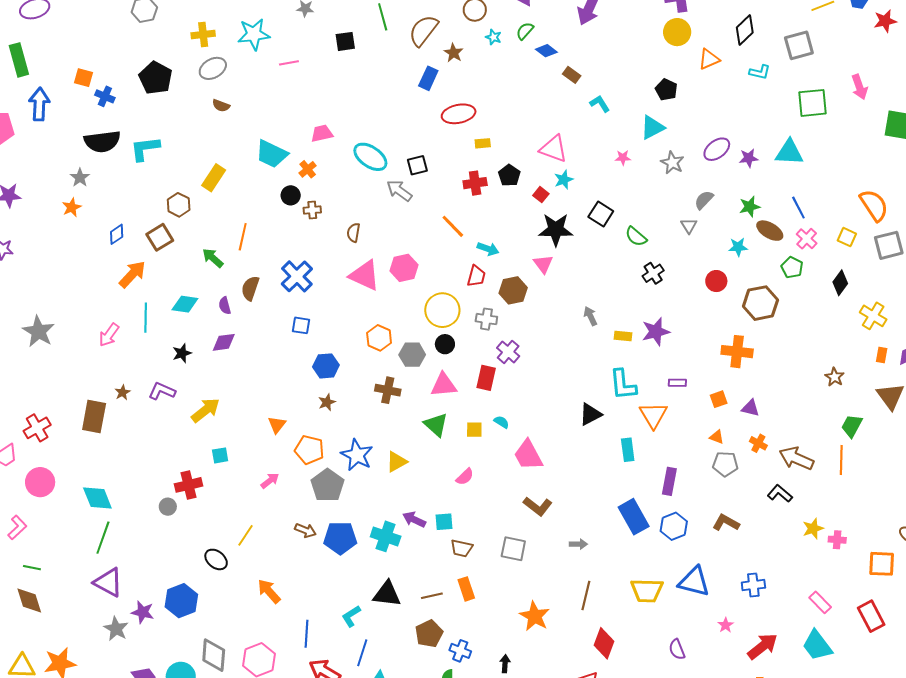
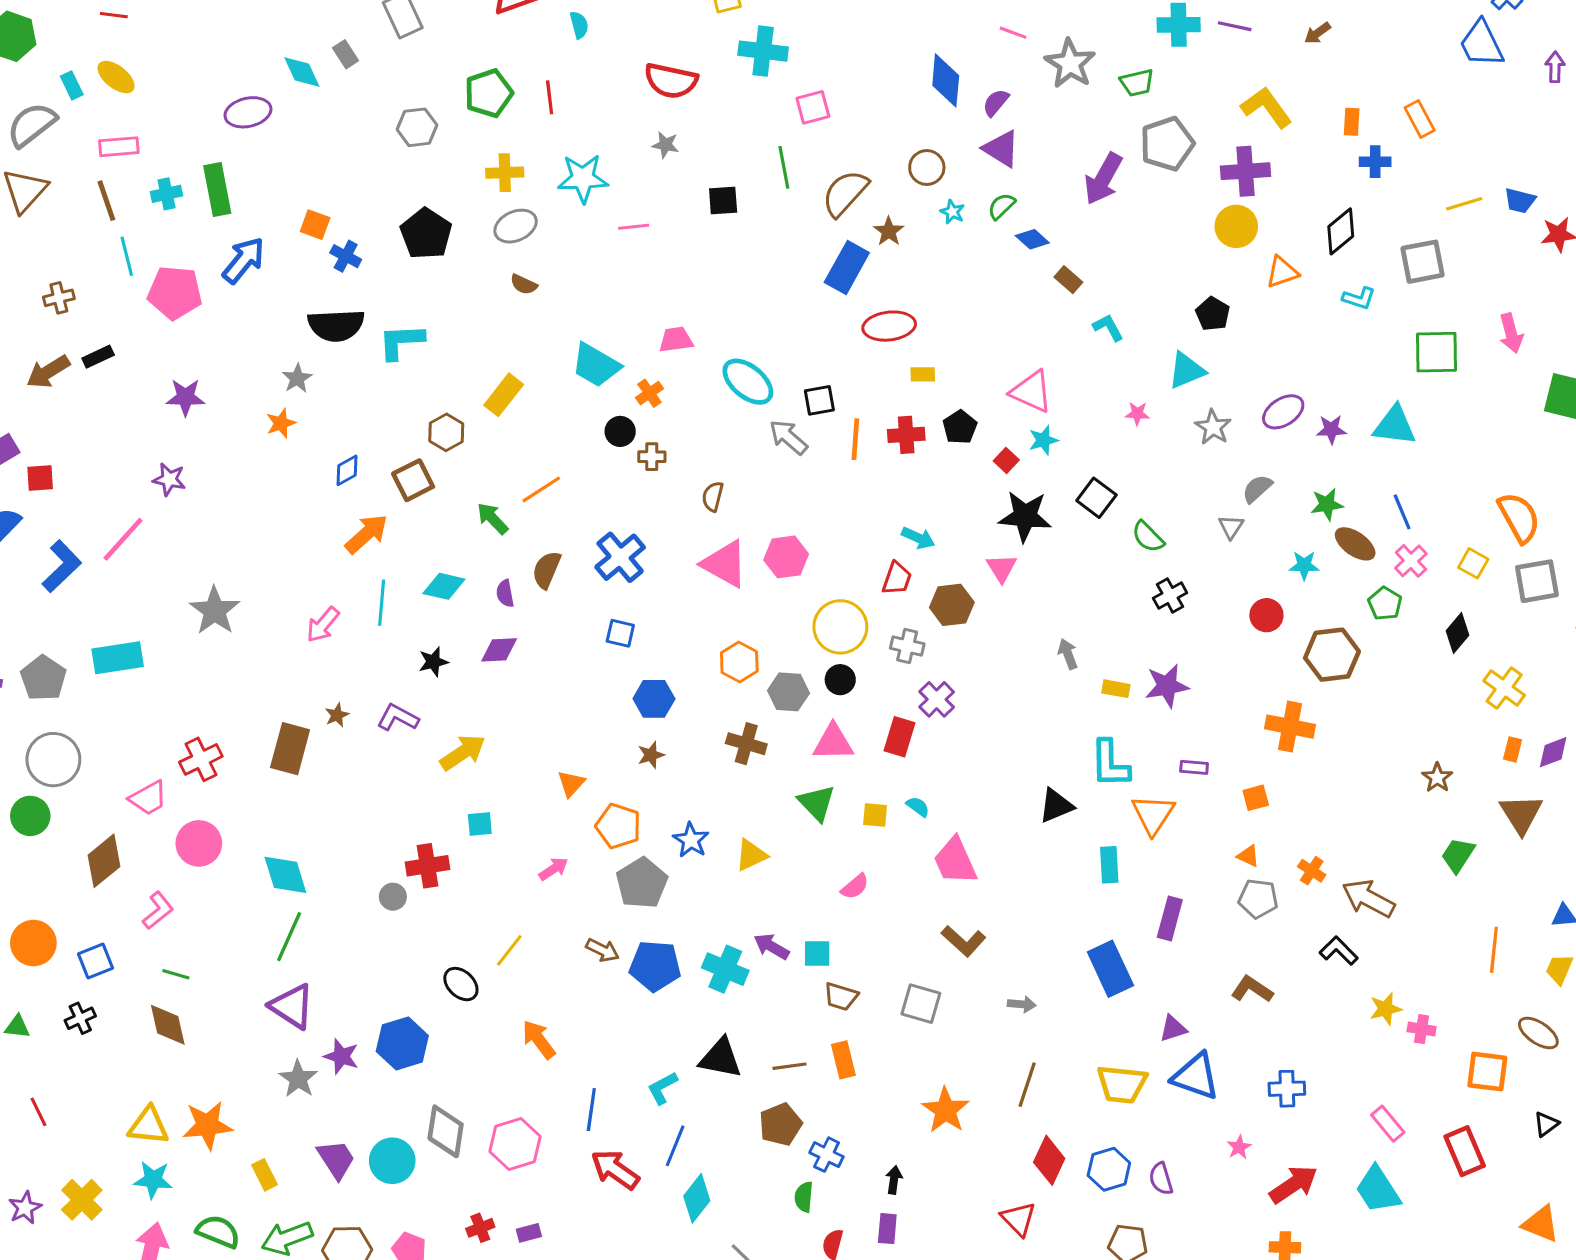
blue rectangle: (428, 78) -> (847, 268), size x1.4
blue arrow: (39, 104) -> (244, 260), turned 32
orange line: (453, 226) -> (855, 439), moved, turned 44
orange line: (243, 237) -> (541, 489), turned 40
purple triangle: (751, 408) -> (1173, 1029), moved, turned -36
blue star: (357, 455) -> (691, 840), size x0.7
orange line: (841, 460) -> (1494, 950), moved
blue hexagon: (674, 526) -> (1109, 1169), moved

